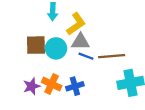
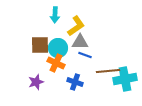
brown line: (112, 56) -> (108, 71), moved
orange cross: (52, 84) -> (56, 63), moved
blue cross: (75, 86) -> (75, 82), turned 35

